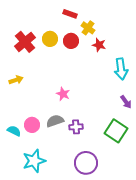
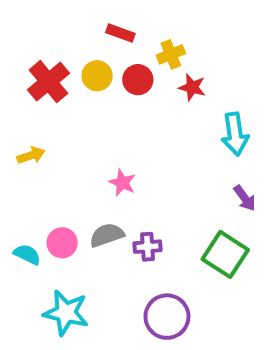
red rectangle: (70, 14) -> (120, 33), moved
yellow cross: (88, 28) -> (171, 54), turned 32
cyan star: (34, 161) -> (66, 313), turned 30

